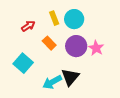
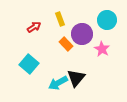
cyan circle: (74, 19) -> (107, 20), moved
orange rectangle: (49, 43) -> (66, 44), moved
purple circle: (76, 46) -> (82, 34), moved

